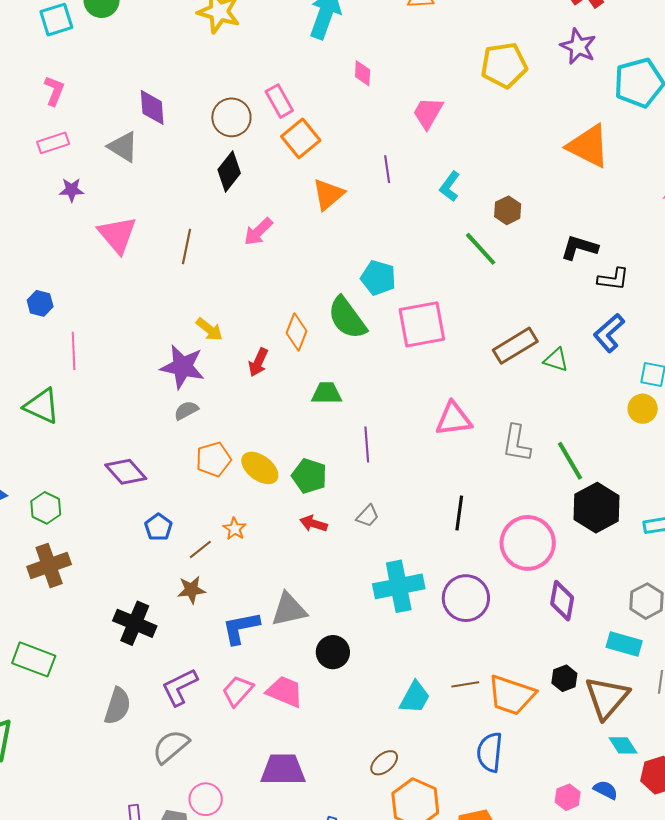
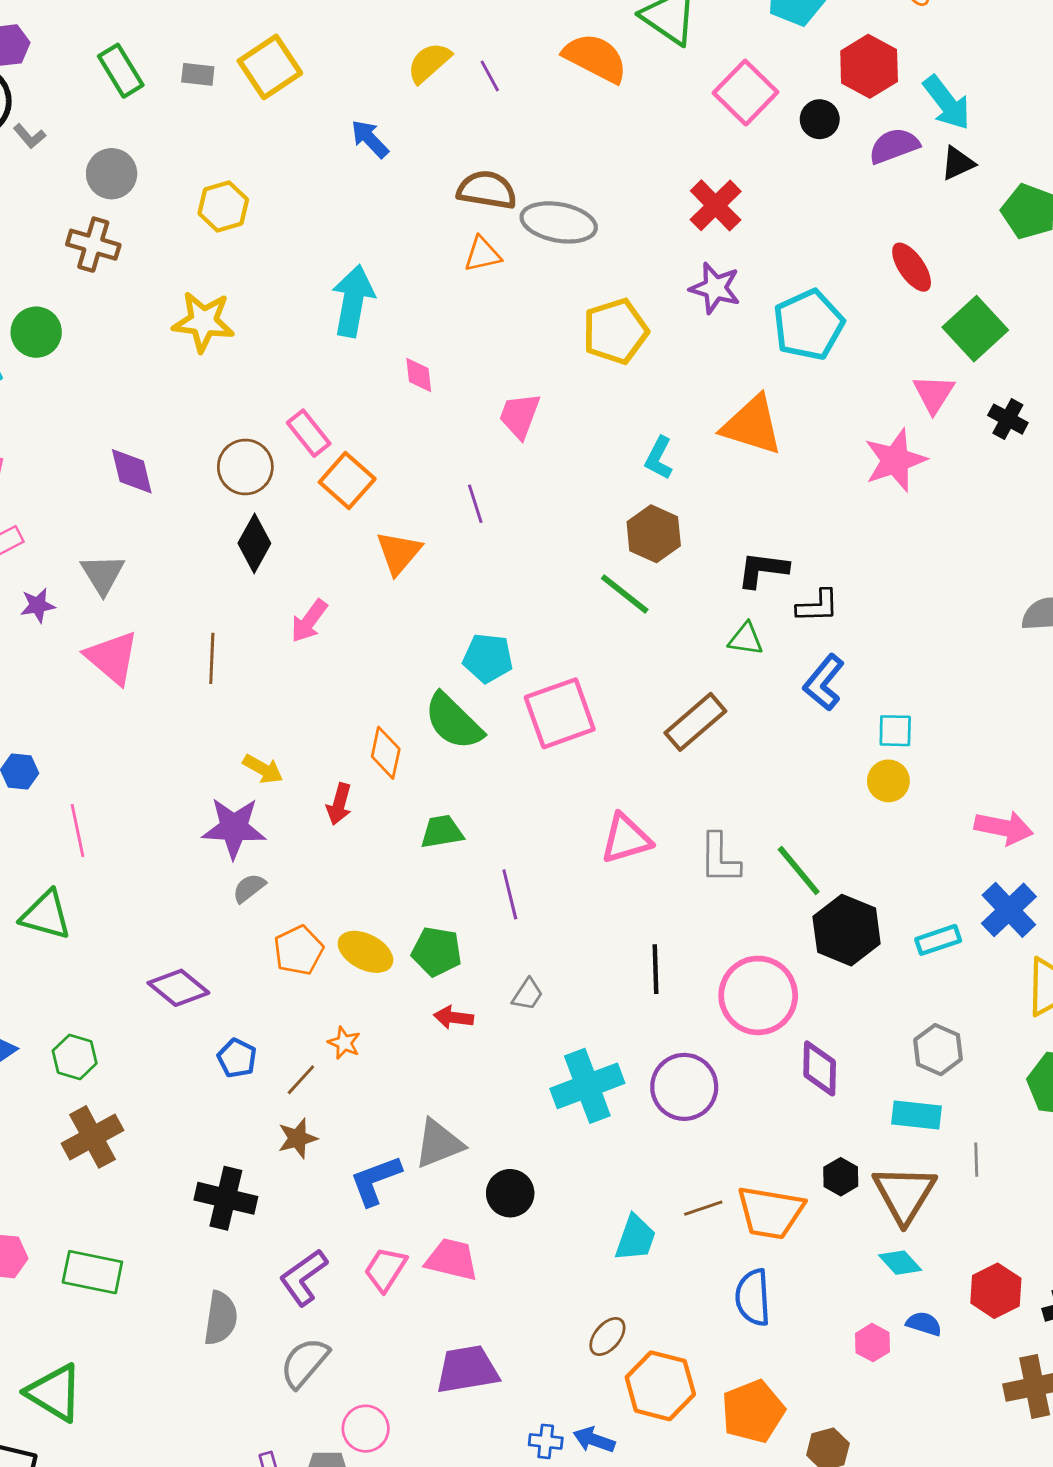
gray triangle: (123, 147) -> (103, 574), moved, turned 36
cyan L-shape: (450, 186) -> (659, 458), moved
brown hexagon: (508, 210) -> (654, 534), size x1.4
green triangle: (556, 360) -> (746, 639), moved
cyan diamond: (623, 745) -> (900, 1263), moved

